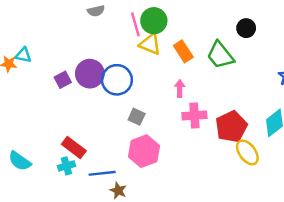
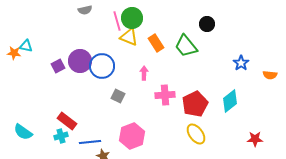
pink arrow: (180, 88) -> (144, 73), moved
pink hexagon: (144, 151) -> (132, 136), moved
yellow ellipse: (247, 152) -> (196, 134), moved

